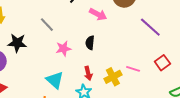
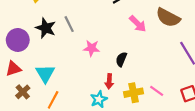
gray line: (47, 25) -> (69, 24), moved
black semicircle: (90, 43) -> (121, 59), moved
cyan triangle: (55, 80) -> (45, 74), moved

